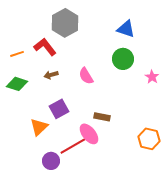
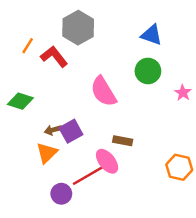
orange line: (17, 54) -> (28, 46), moved, turned -40
brown arrow: (51, 75) -> (53, 130), moved
pink semicircle: (86, 76) -> (103, 91), size x1.5

